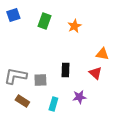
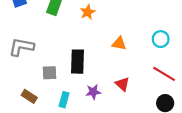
black rectangle: (65, 70) -> (78, 62), size x1.5
red triangle: (95, 73) -> (122, 84), moved
gray L-shape: (15, 76) -> (21, 47), moved

